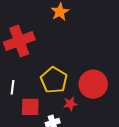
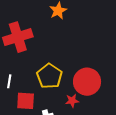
red star: (70, 104) -> (72, 101), moved

